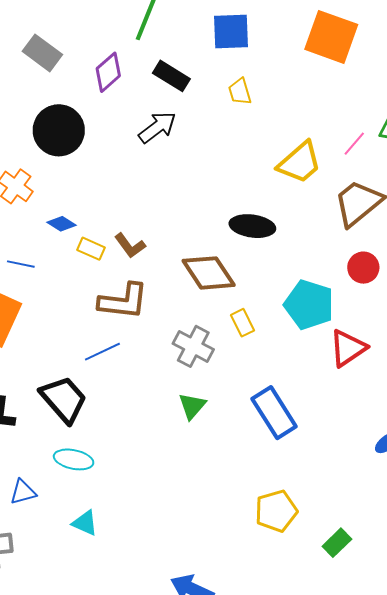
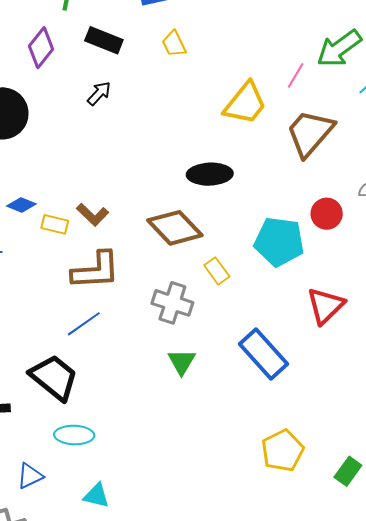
black arrow: (157, 127) -> (99, 93), size x0.7
red circle: (363, 268) -> (327, 214), moved
red triangle: (348, 348) -> (326, 306), moved

